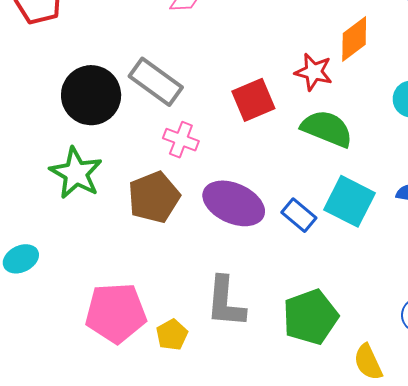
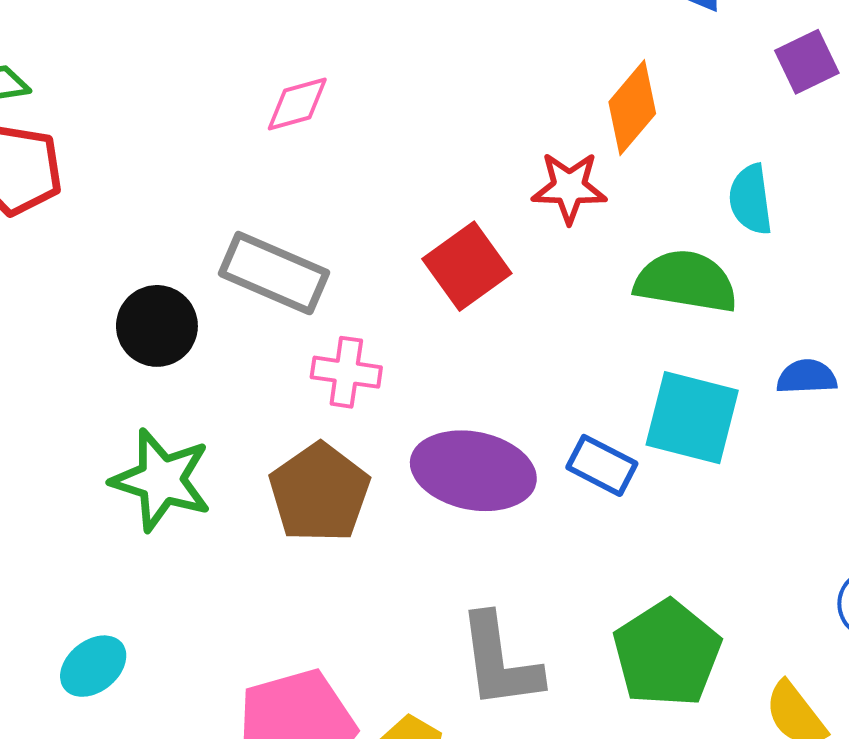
black circle: (91, 95) -> (157, 326), size x0.7
green semicircle: (327, 129) -> (686, 281), moved

